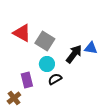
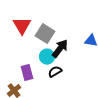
red triangle: (22, 33) -> (22, 26), turned 30
black arrow: (74, 54) -> (60, 49), moved

